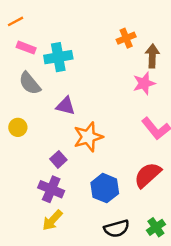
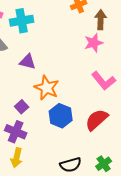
orange star: (88, 137) -> (47, 88), turned -30
blue hexagon: (105, 188) -> (61, 116), moved
yellow arrow: (52, 220) -> (17, 158), turned -30

